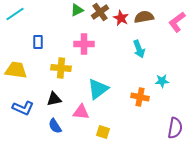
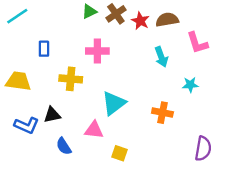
pink L-shape: (177, 22) -> (197, 43), moved, turned -70
cyan star: (162, 81) -> (190, 85), moved
black triangle: (54, 99) -> (52, 115), moved

